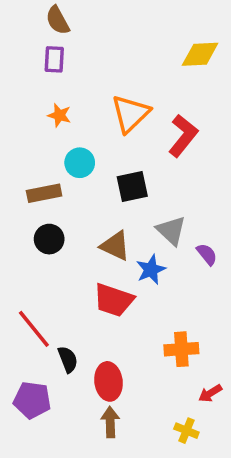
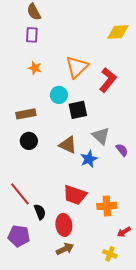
cyan circle: (80, 163) -> (59, 95), moved
red trapezoid: (114, 300) -> (75, 195), moved
brown arrow: (110, 422) -> (65, 249), turned 66

